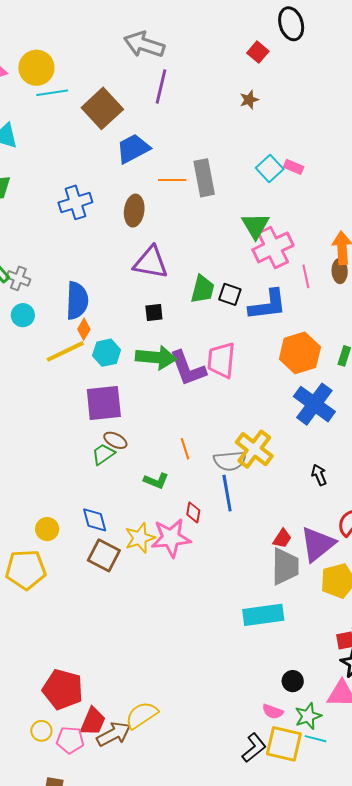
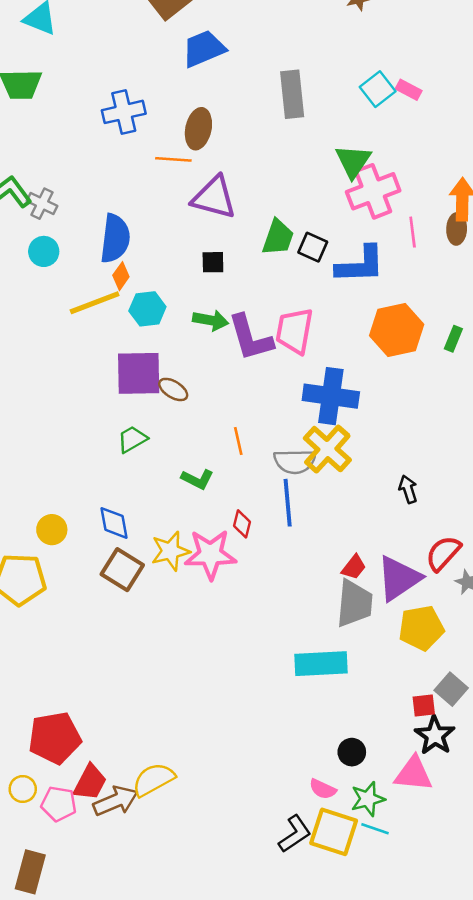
orange line: (172, 180) -> (173, 159), moved
green arrow: (156, 357) -> (211, 320), size x0.7
blue cross: (314, 404) -> (331, 396), moved, turned -33
brown ellipse: (115, 440) -> (173, 389), moved
red pentagon: (63, 689) -> (55, 738), turned -30

